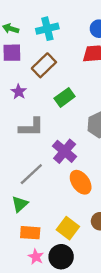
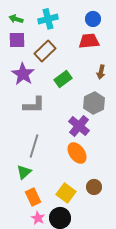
purple star: (19, 92) -> (23, 74), size x1.6
purple cross: (65, 151) -> (79, 126), moved
gray line: (31, 174) -> (34, 146), turned -30
orange rectangle: (30, 233) -> (33, 197), turned 60

